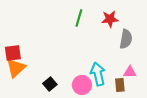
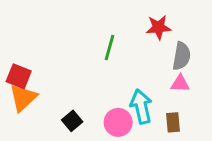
green line: (79, 18) -> (110, 47), moved
red square: (13, 53) -> (19, 76), turned 30
pink triangle: (130, 72) -> (180, 83), moved

